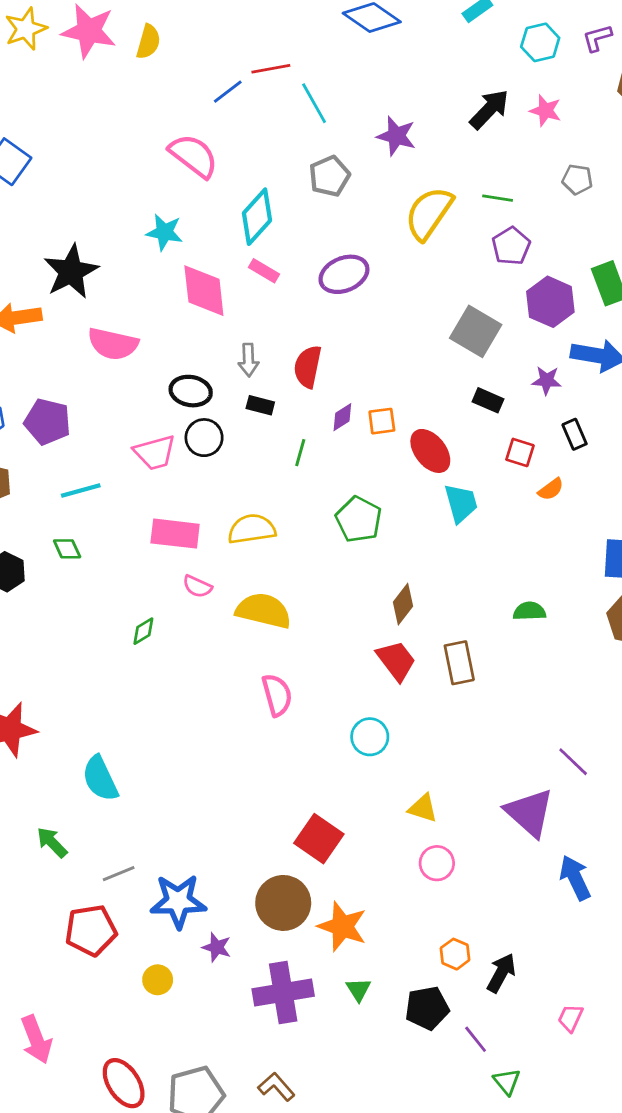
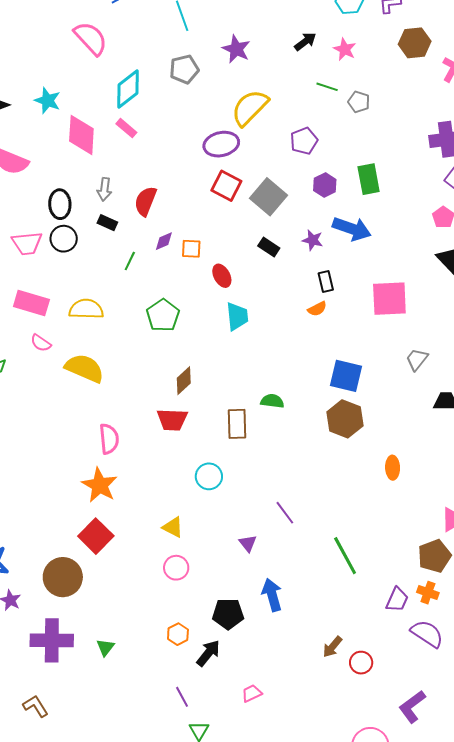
black arrow: (489, 109) -> (305, 42), size x0.7
green line: (498, 198) -> (327, 87), moved
cyan star: (164, 232) -> (48, 101), moved
purple ellipse: (344, 274) -> (221, 144), moved
purple hexagon: (550, 302) -> (325, 185), size x0.7
black ellipse: (191, 391) -> (60, 204), turned 68
red ellipse: (430, 451) -> (222, 276), size x0.7
red square: (520, 452) -> (226, 186), moved, size x1.4
orange semicircle: (551, 489) -> (317, 309), moved
red trapezoid: (396, 661) -> (172, 420), turned 120
brown rectangle: (459, 663) -> (237, 424), moved
pink semicircle: (277, 695) -> (109, 439), moved
cyan circle: (370, 737) -> (209, 476), moved
purple triangle: (529, 813) -> (248, 543), size x0.5
orange star: (342, 926) -> (100, 485), moved
black pentagon: (427, 1008) -> (228, 614), moved
pink trapezoid: (570, 1018) -> (252, 693), turned 30

